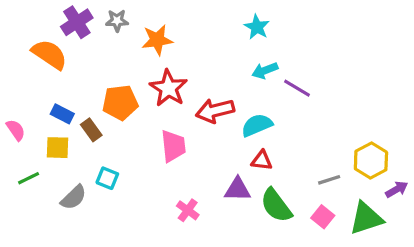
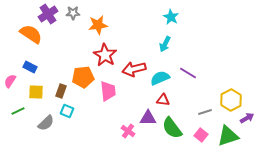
cyan star: (257, 27) -> (171, 17), moved
cyan arrow: (265, 70) -> (165, 44), turned -42
purple line: (297, 88) -> (188, 73), moved
orange pentagon: (120, 103) -> (83, 77), moved
blue rectangle: (62, 114) -> (30, 67), moved
pink semicircle: (16, 130) -> (10, 81), turned -112
brown rectangle: (91, 130) -> (61, 91), moved, turned 56
pink cross: (188, 210) -> (128, 131), moved

